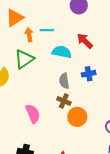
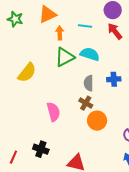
cyan line: (47, 30) -> (85, 26), moved
red arrow: (85, 41) -> (115, 31), moved
green triangle: (24, 59) -> (65, 57), moved

